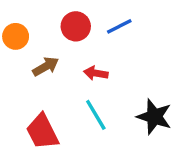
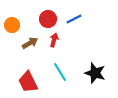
red arrow: (96, 73) -> (54, 40), moved, turned 96

